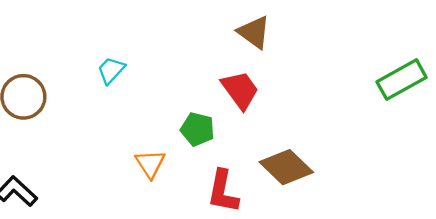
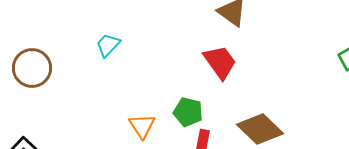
green pentagon: (197, 129) -> (188, 112), moved

